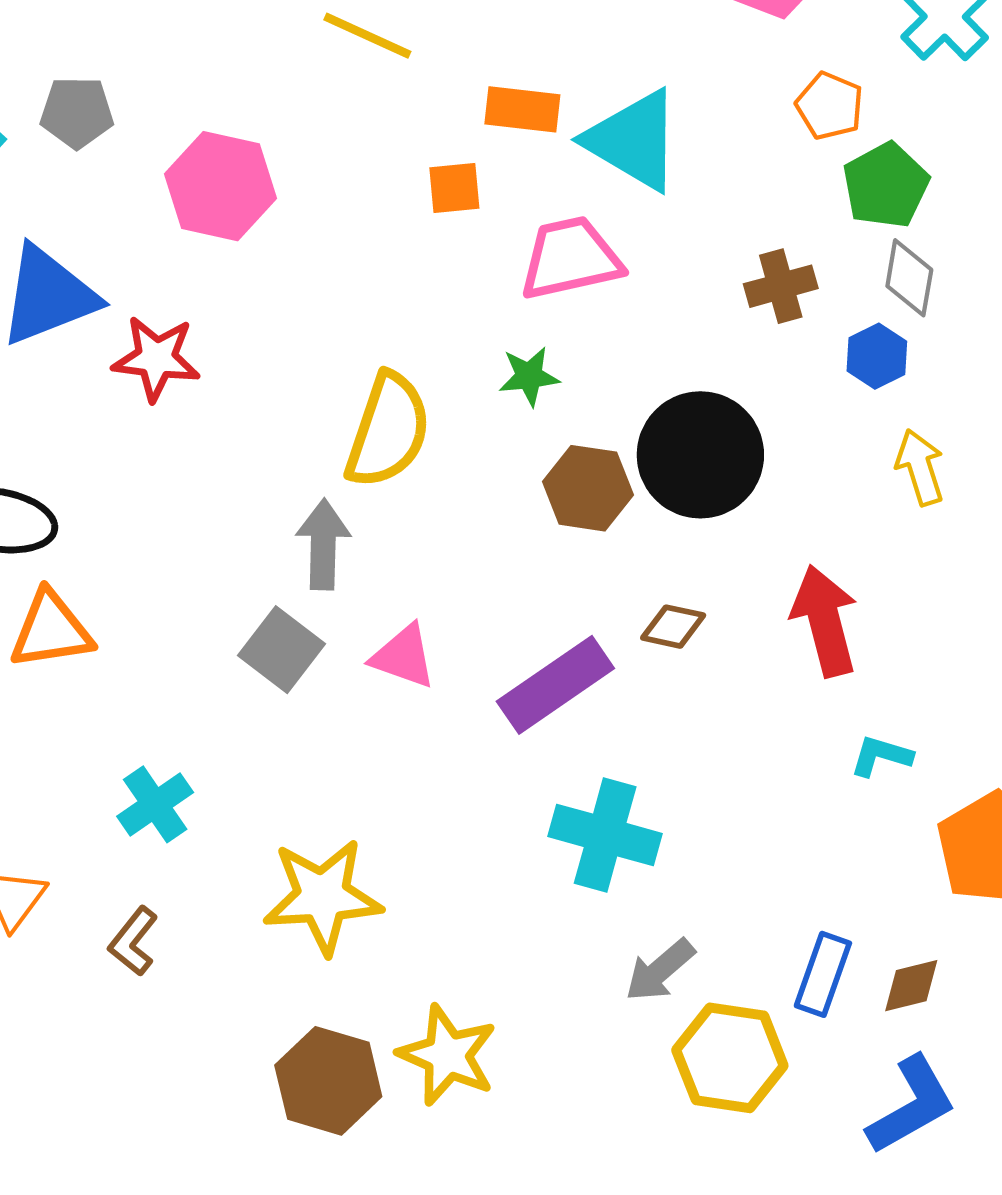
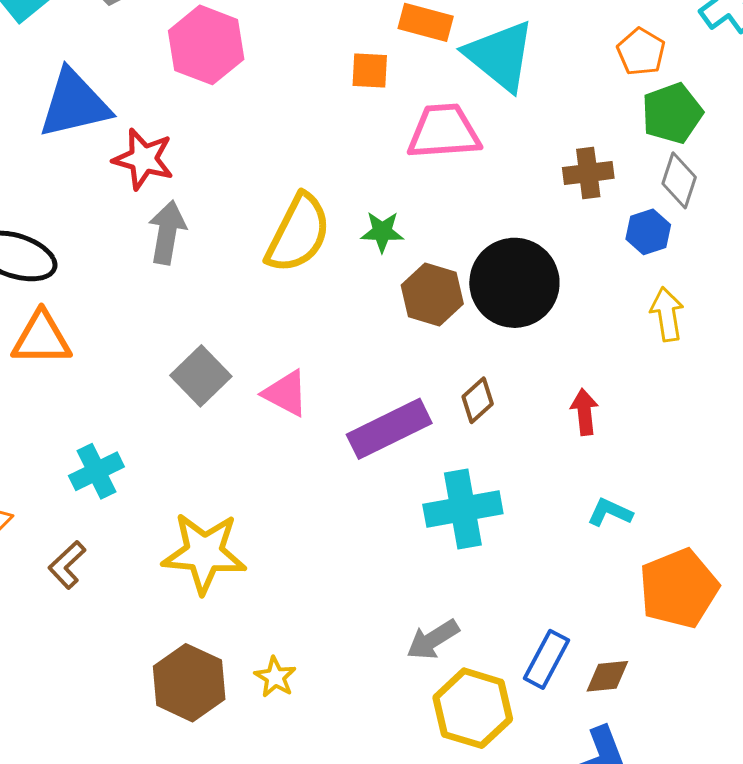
green star: (529, 376) -> (382, 232), moved
gray arrow: (323, 544) -> (167, 232), moved
red arrow: (825, 621) -> (584, 412), size x0.6
brown diamond: (673, 627) -> (478, 400), turned -63
cyan cross: (605, 835) -> (463, 509), moved, turned -34
yellow star: (447, 1055) -> (275, 677), size x0.6

